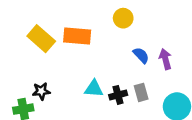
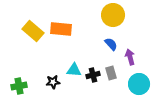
yellow circle: (123, 18) -> (113, 15), moved, size x1.5
purple arrow: (165, 59) -> (130, 57), moved
black star: (41, 91) -> (53, 82), moved

